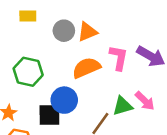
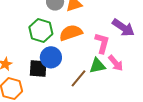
pink L-shape: (119, 58) -> (102, 43), moved
green hexagon: (28, 72) -> (41, 31), moved

